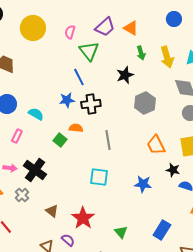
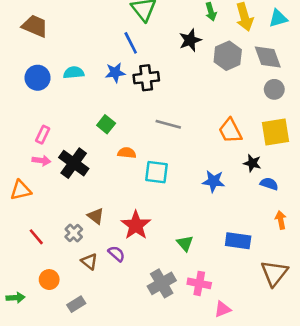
gray hexagon: (145, 103) -> (228, 56), moved
cyan semicircle: (36, 114) -> (74, 73), moved, turned -35
orange semicircle: (76, 128) -> (127, 153), moved
pink rectangle: (17, 136) -> (43, 135), moved
gray line: (108, 140) -> (168, 124), turned -66
gray cross: (22, 195) -> (74, 233), moved
blue rectangle: (162, 230) -> (238, 241), turned 66

